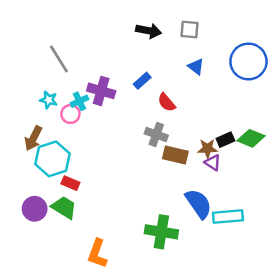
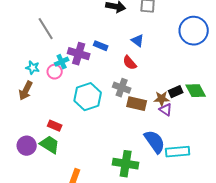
blue triangle: (196, 67) -> (138, 41), moved
blue rectangle: (142, 81) -> (101, 46), moved, turned 64
cyan star: (49, 100) -> (33, 68), moved
green diamond: (251, 138) -> (196, 91), turned 40
cyan hexagon: (53, 159) -> (88, 97), moved

